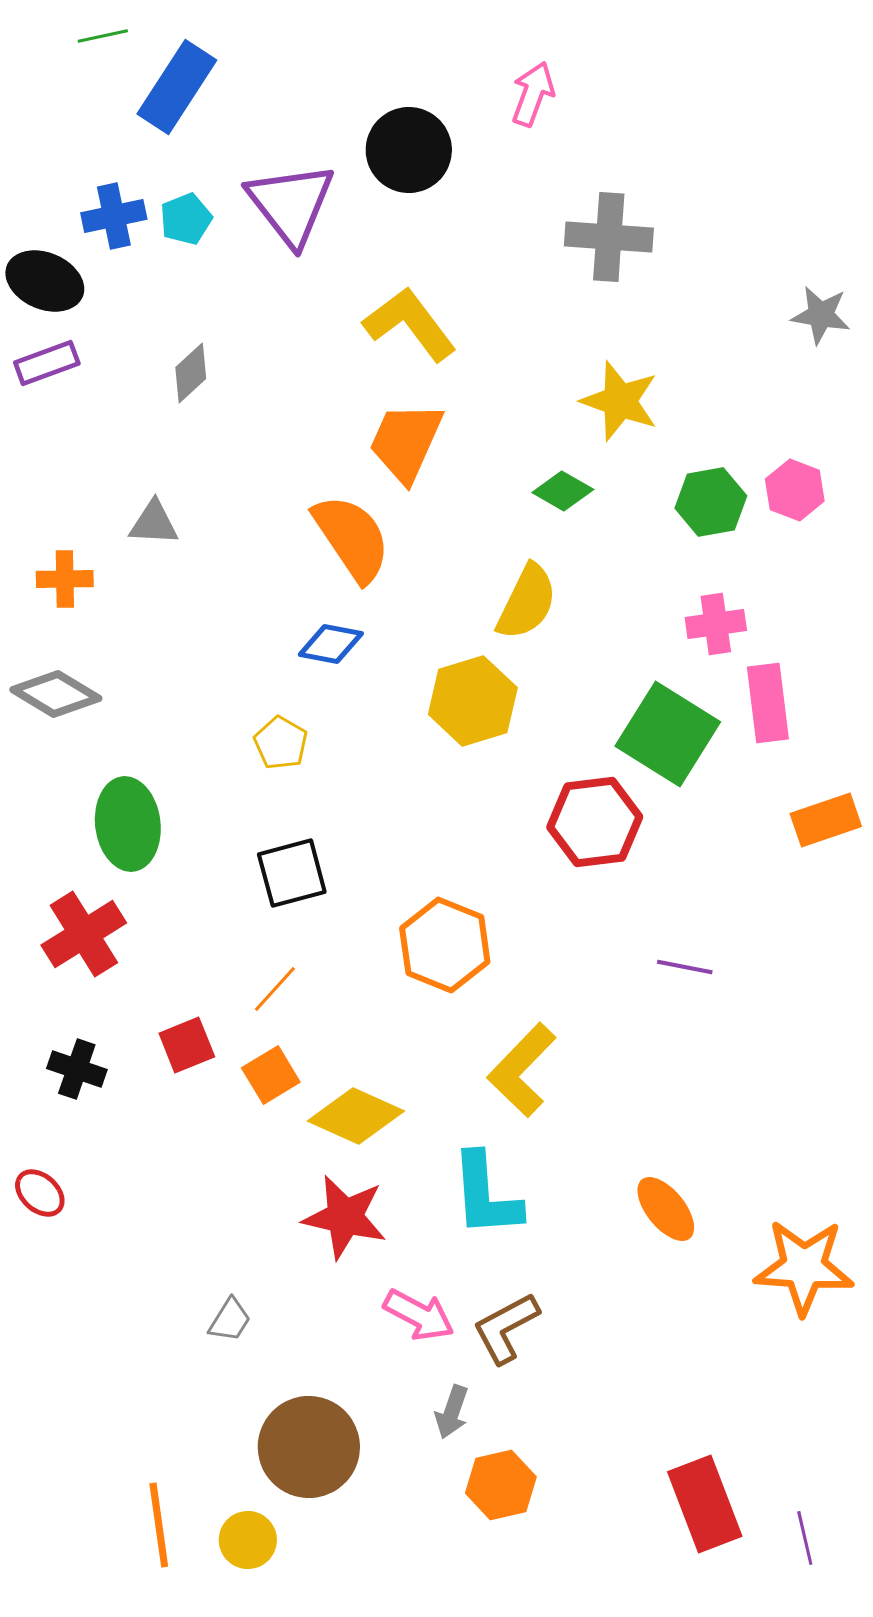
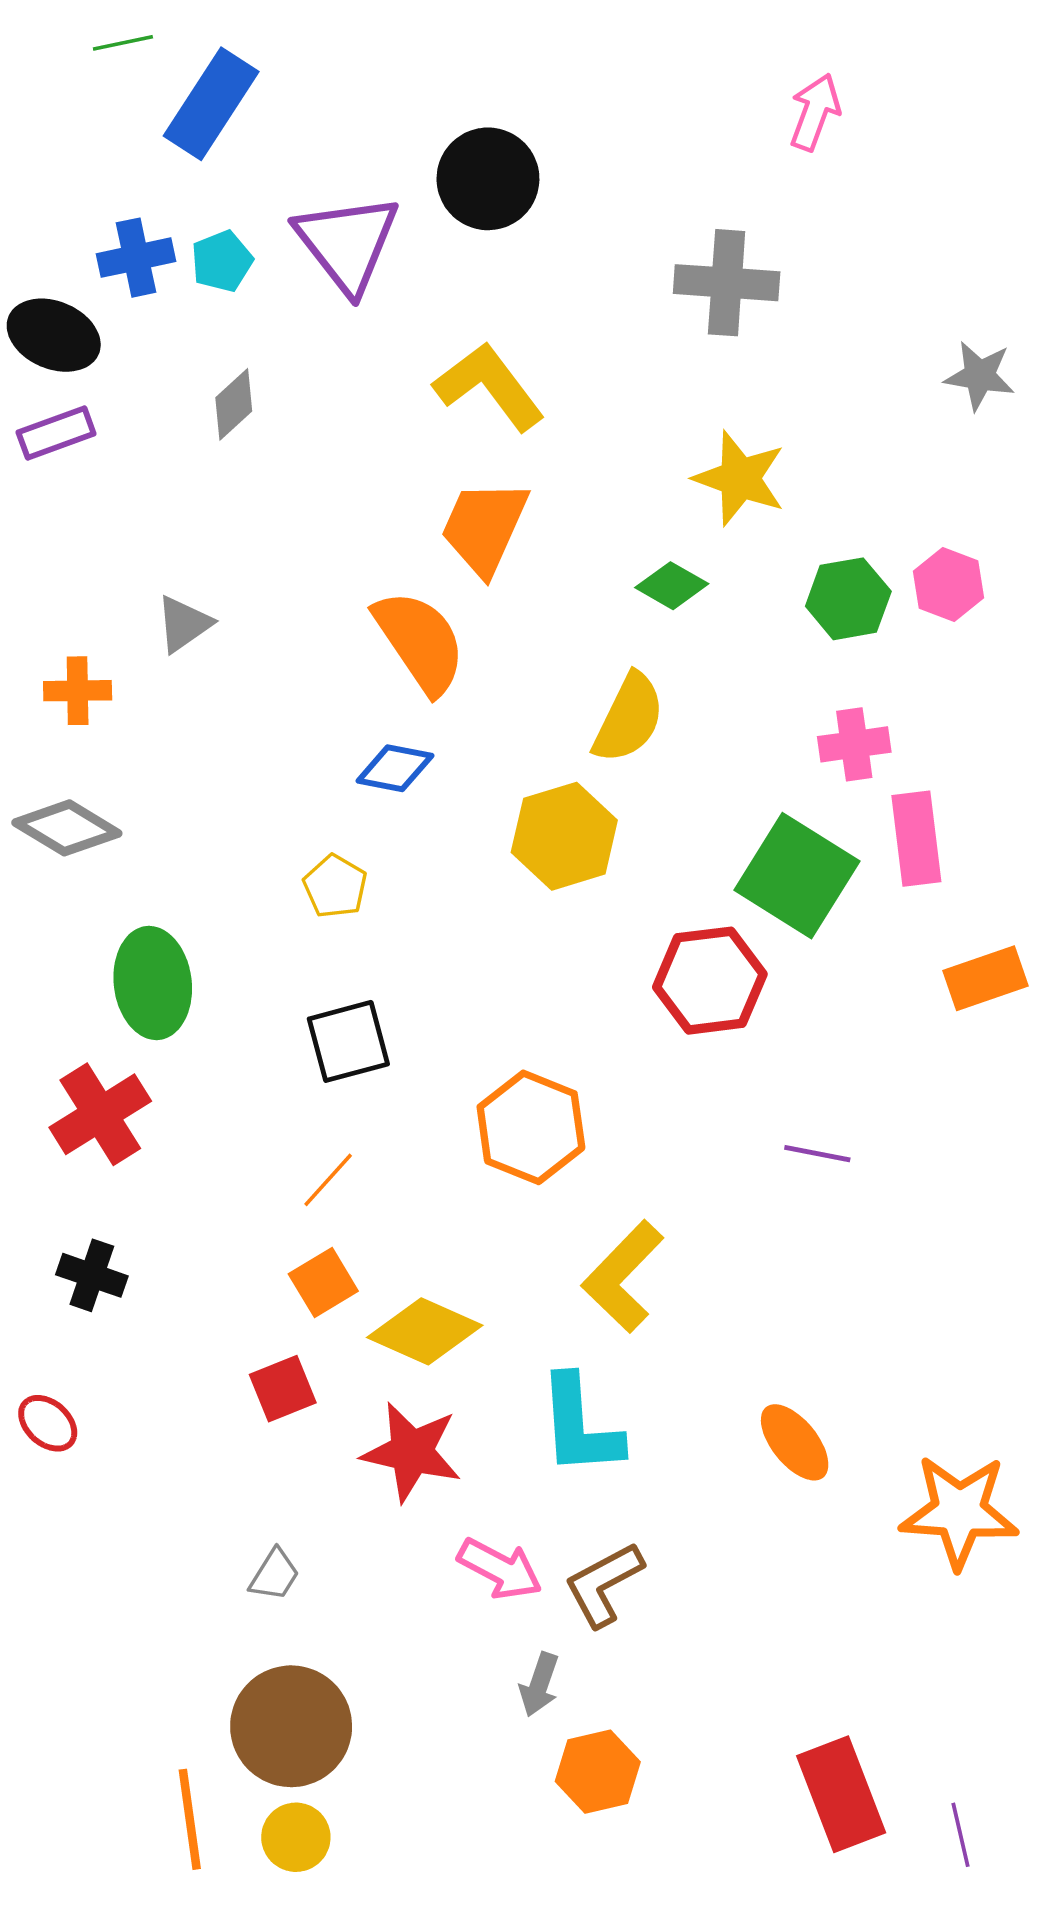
pink arrow: (533, 94) -> (815, 112), moved
gray diamond: (191, 373) -> (234, 404), moved
gray triangle: (154, 523) -> (184, 624), turned -38
red square: (187, 1045) -> (283, 1389), moved
brown circle: (309, 1447) -> (291, 1726), moved

